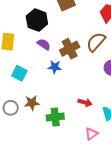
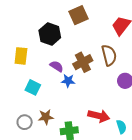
brown semicircle: (96, 42) -> (109, 55), turned 125
purple semicircle: (44, 44) -> (57, 66), moved
red arrow: (85, 102) -> (99, 116), size x1.5

